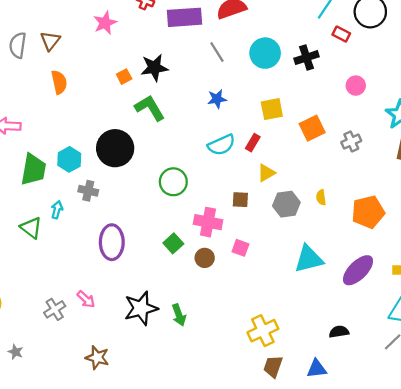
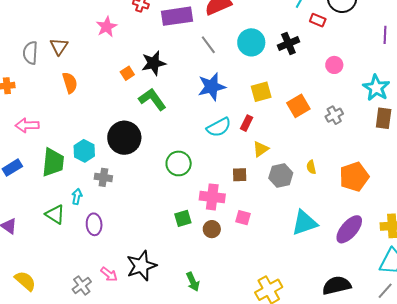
blue star: (217, 99) -> (212, 87), size x1.6
purple ellipse: (112, 242) -> (94, 224), moved, size x0.7
green square: (173, 243) -> (183, 218), turned 30
black star: (141, 308) -> (141, 266), moved
black semicircle: (339, 332) -> (337, 285), size x1.6

